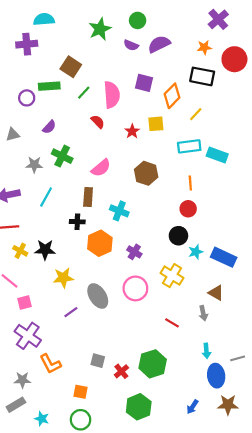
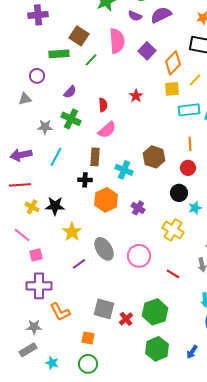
purple square: (144, 83) -> (147, 51), turned 30
pink semicircle: (112, 95) -> (117, 41), moved
purple circle: (27, 98) -> (37, 76), moved
red semicircle: (98, 122) -> (103, 105), moved, turned 40
yellow square: (156, 124) -> (172, 89), moved
purple semicircle: (49, 127) -> (70, 92), moved
brown hexagon: (146, 173) -> (154, 157), moved
yellow star: (63, 278) -> (72, 232), turned -30
pink circle: (135, 288) -> (139, 256), moved
purple cross: (28, 336) -> (39, 286), turned -35
gray square: (98, 361) -> (104, 309), size x1.5
green hexagon: (139, 407) -> (157, 349), moved

